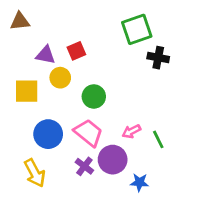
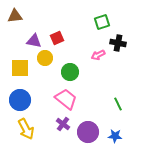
green square: (137, 29) -> (102, 22), size x0.7
pink arrow: (131, 131) -> (98, 55), moved
blue circle: (48, 134) -> (20, 100), moved
purple circle: (113, 160) -> (88, 132), moved
blue star: (139, 182) -> (115, 136), moved

